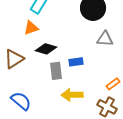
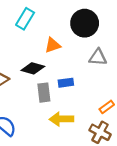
orange triangle: (31, 28) -> (53, 45), moved

